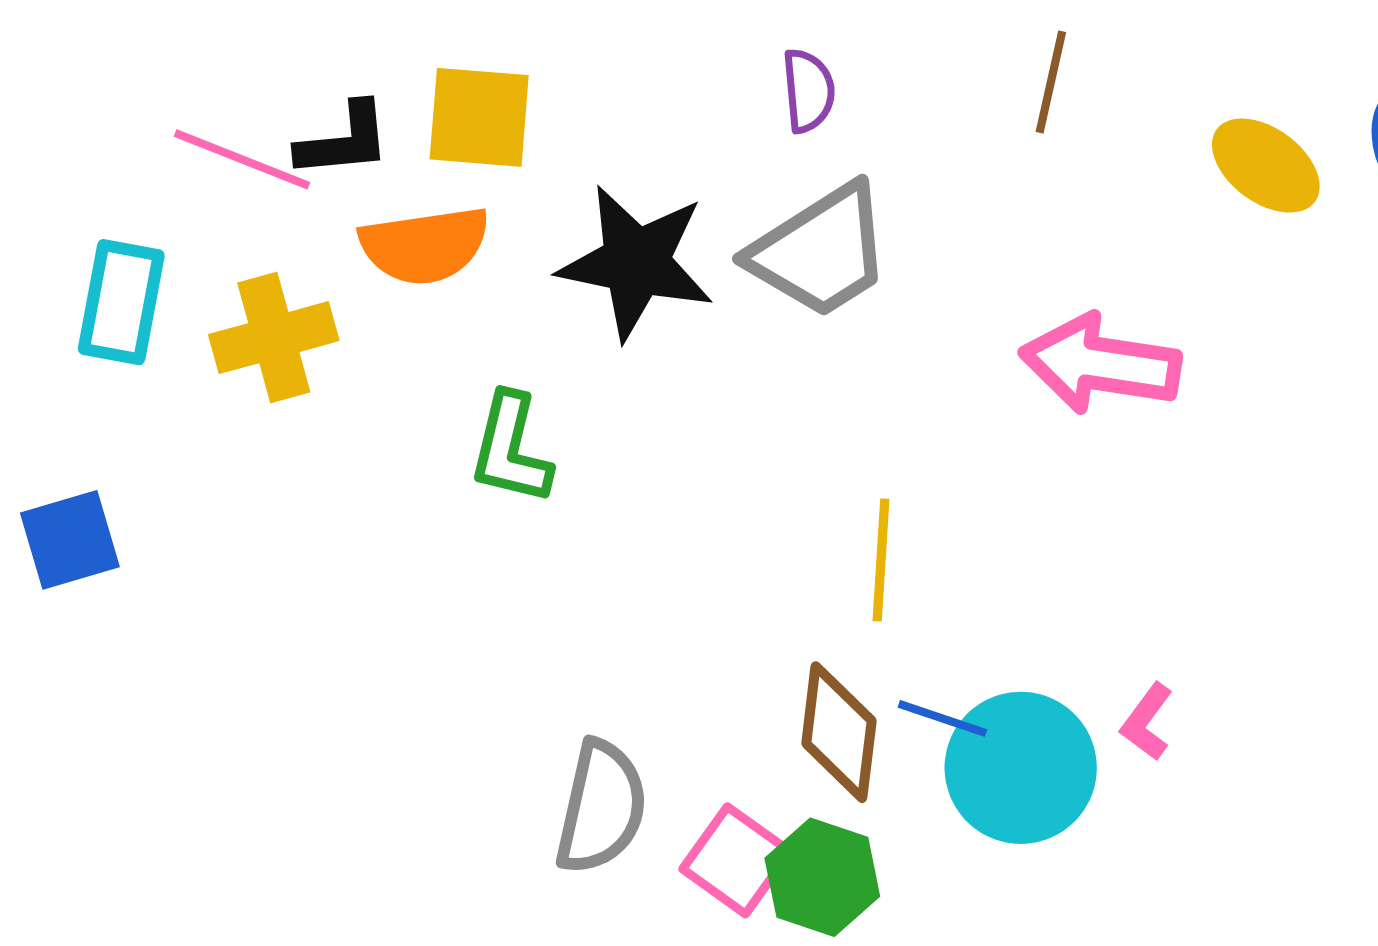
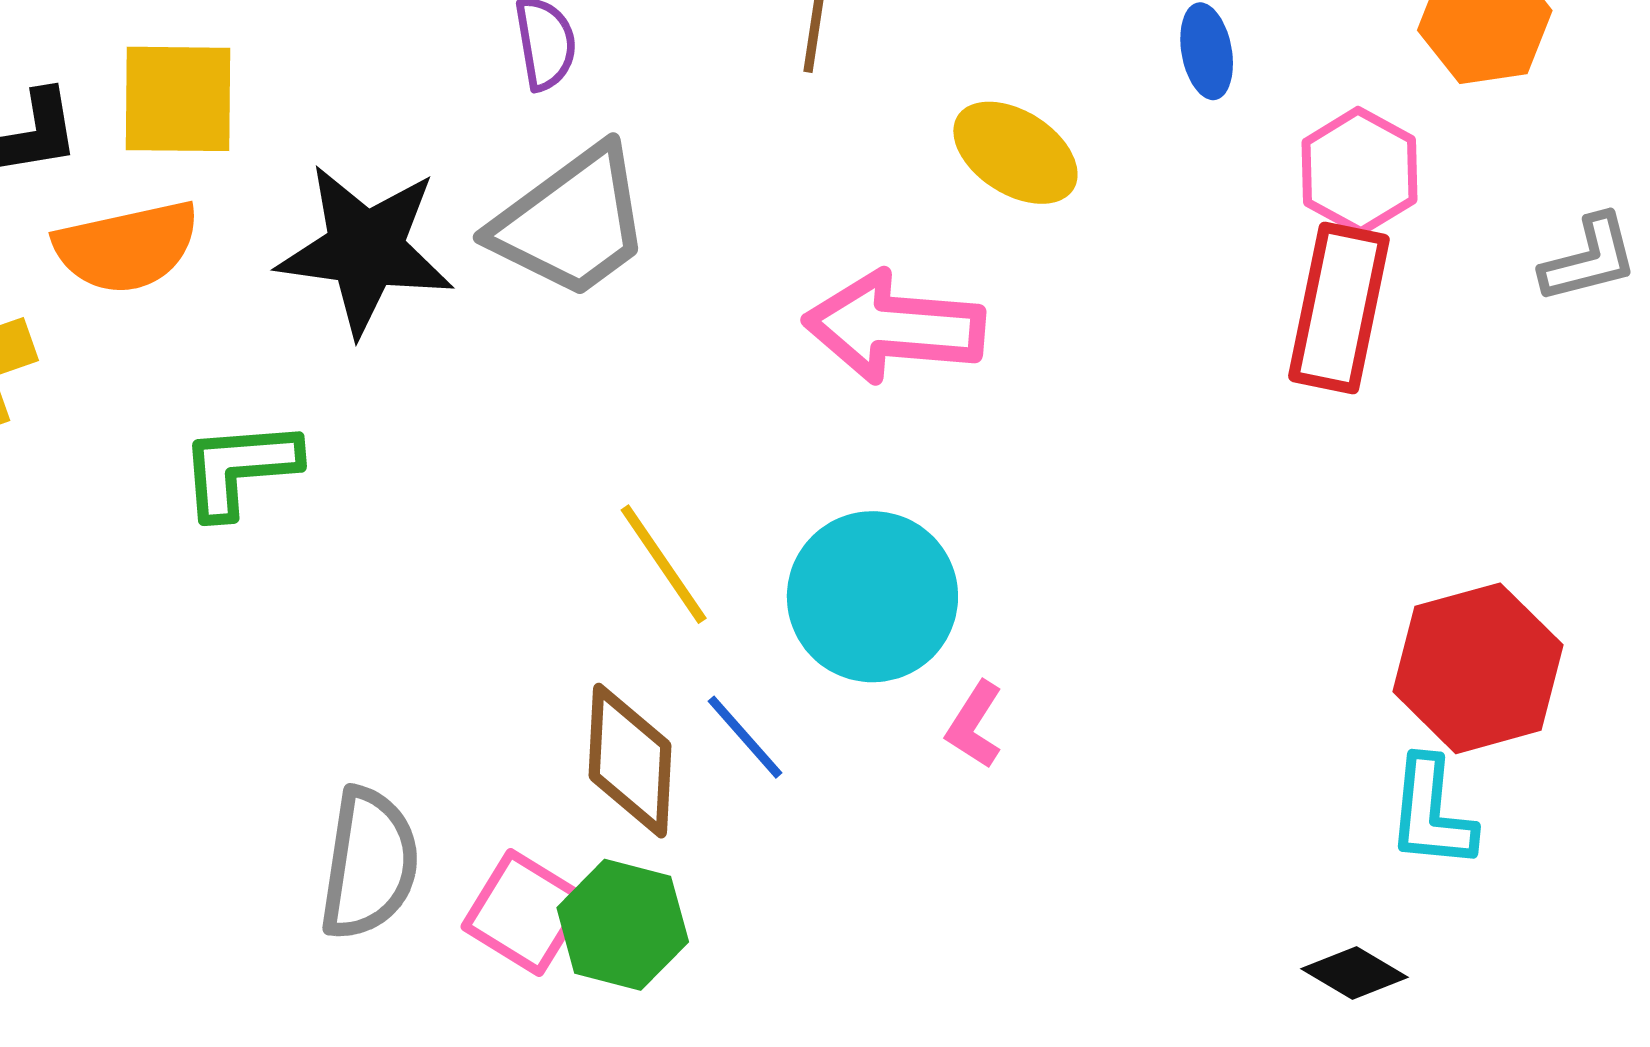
yellow ellipse: (1266, 166) -> (1015, 153), moved
green L-shape: (511, 449) -> (239, 469), turned 76
yellow line: (881, 560) -> (664, 564), turned -34
blue line: (942, 718) -> (745, 737), turned 34
cyan circle: (1021, 768) -> (872, 597), moved

